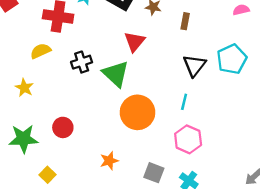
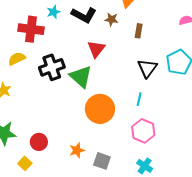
black cross: (82, 62) -> (52, 67), size x1.4
red circle: (63, 127) -> (39, 142), moved
gray square: (154, 173) -> (102, 161), moved

